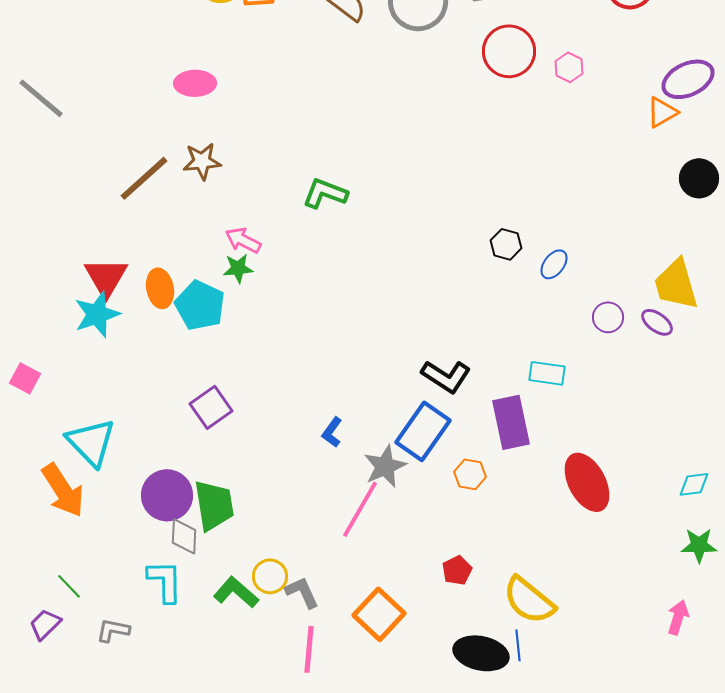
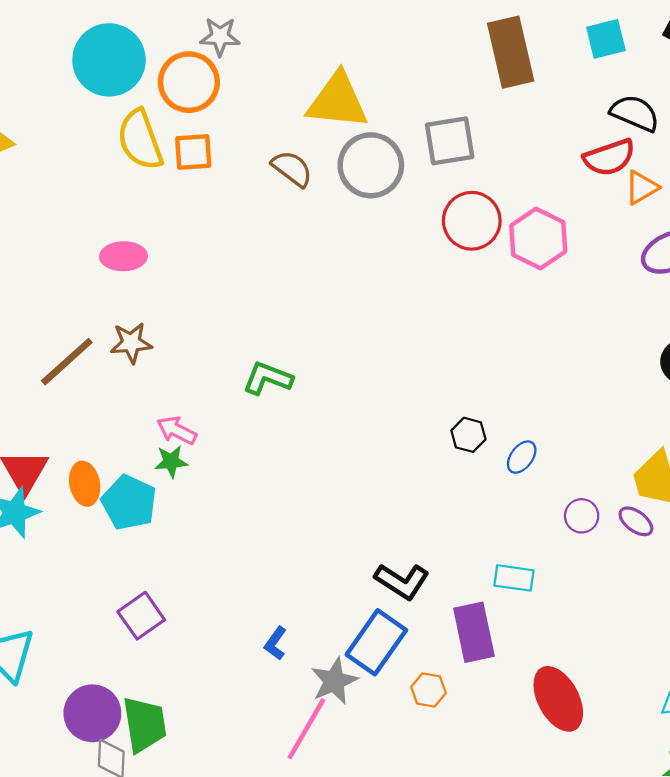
pink hexagon: (569, 67) -> (538, 239), size x1.8
orange triangle: (662, 112) -> (641, 187), moved

